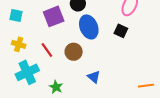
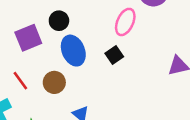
black square: (121, 31) -> (114, 55), turned 32

